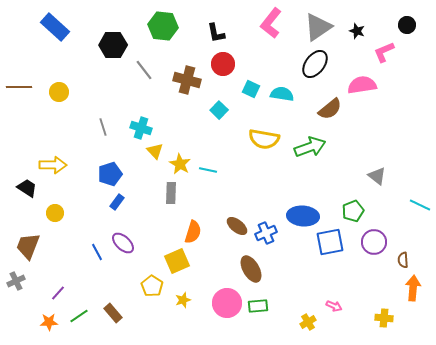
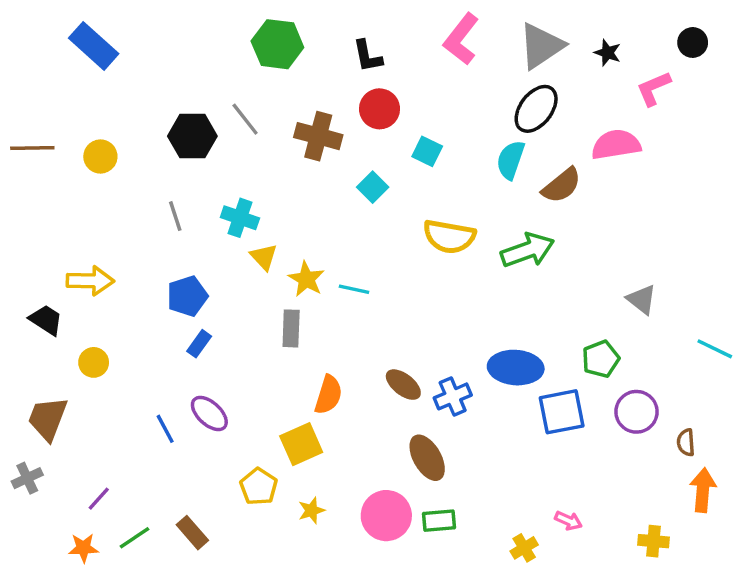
black hexagon: (113, 45) -> (192, 136), moved
cyan semicircle: (282, 94) -> (511, 160), moved, turned -80

